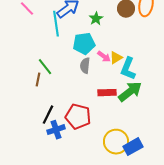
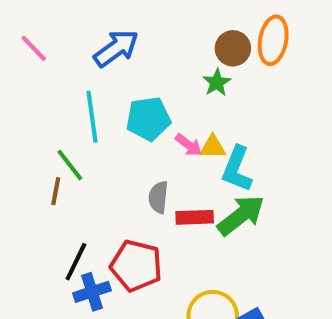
green star: (96, 19) -> (217, 83), moved
cyan line: (56, 24) -> (92, 117), moved
yellow triangle: (116, 58) -> (213, 147), turned 32
gray semicircle: (85, 66) -> (158, 197), moved

